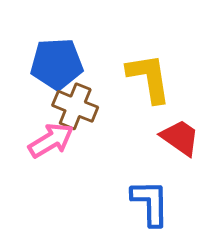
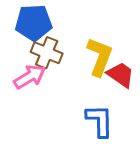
yellow L-shape: (149, 78) -> (100, 57), moved, turned 30

